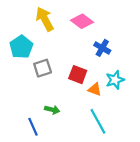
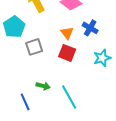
orange triangle: (95, 89) -> (67, 33), moved, turned 32
cyan line: (98, 121) -> (69, 97), moved

